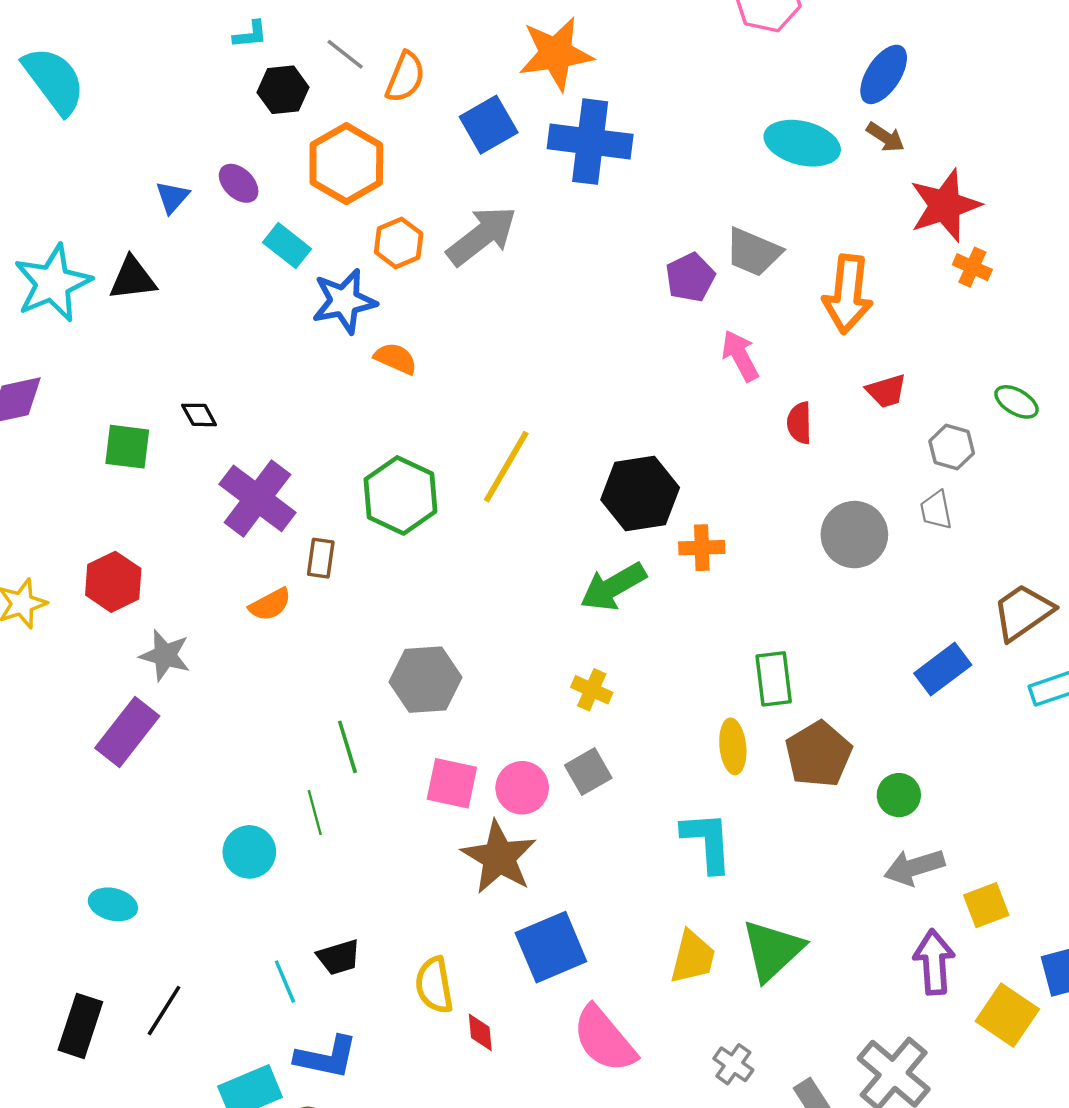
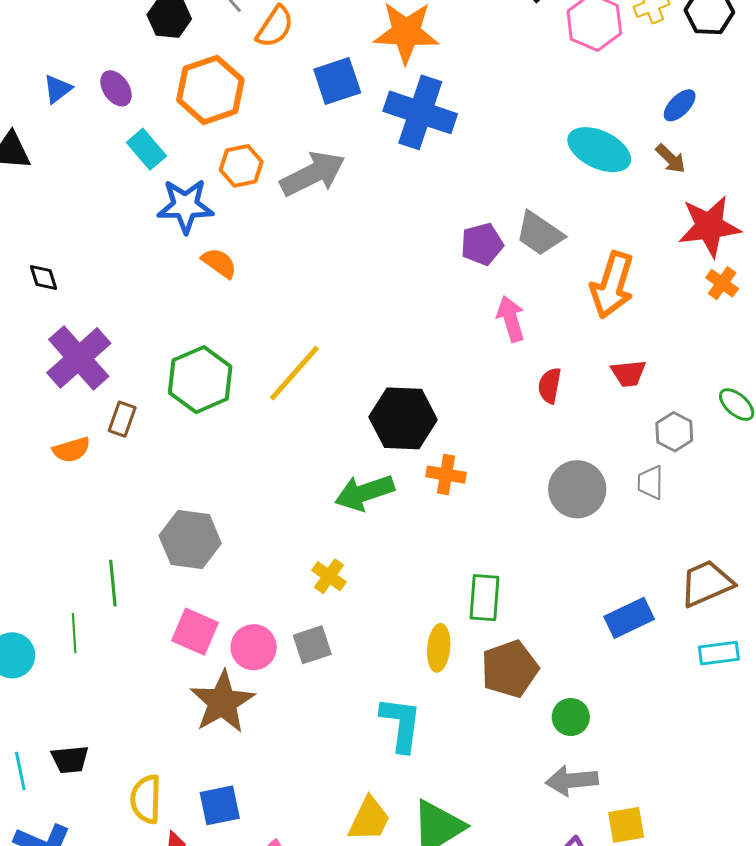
blue ellipse: (884, 74) -> (680, 105), size x0.7
blue square: (551, 947) -> (220, 805), moved, size x0.7

